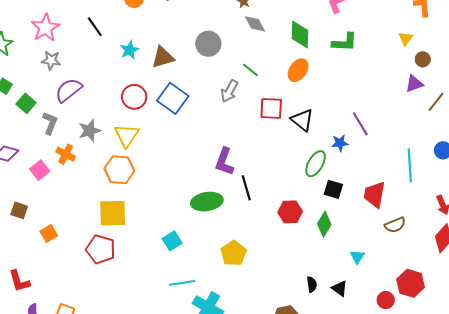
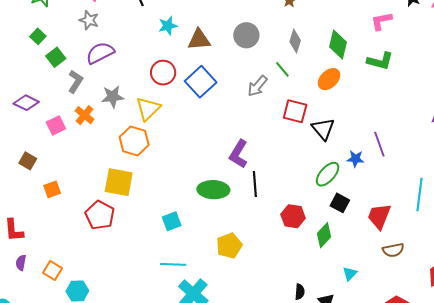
gray diamond: (255, 24) -> (295, 41), moved, turned 35

